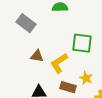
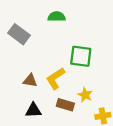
brown triangle: (37, 56) -> (30, 81), moved

